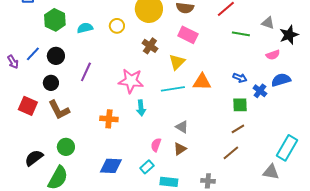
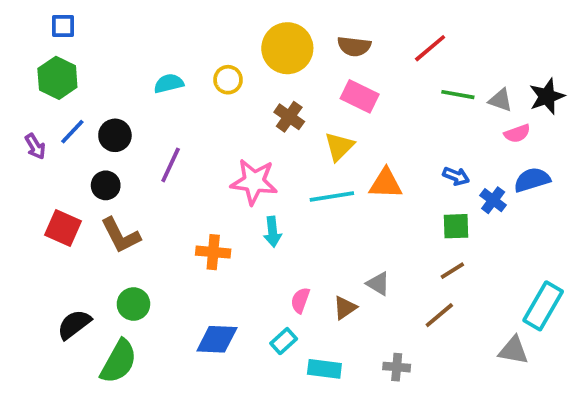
green hexagon: (55, 20) -> (57, 78), moved
gray triangle: (268, 23) -> (501, 100), moved
gray triangle: (182, 127) -> (378, 284), moved

